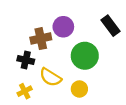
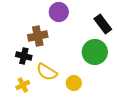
purple circle: (63, 27) -> (59, 12), moved
green circle: (85, 56) -> (95, 52), moved

